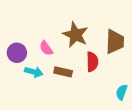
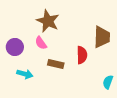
brown star: (75, 35) -> (48, 21), moved
cyan arrow: (34, 72) -> (25, 74), moved

